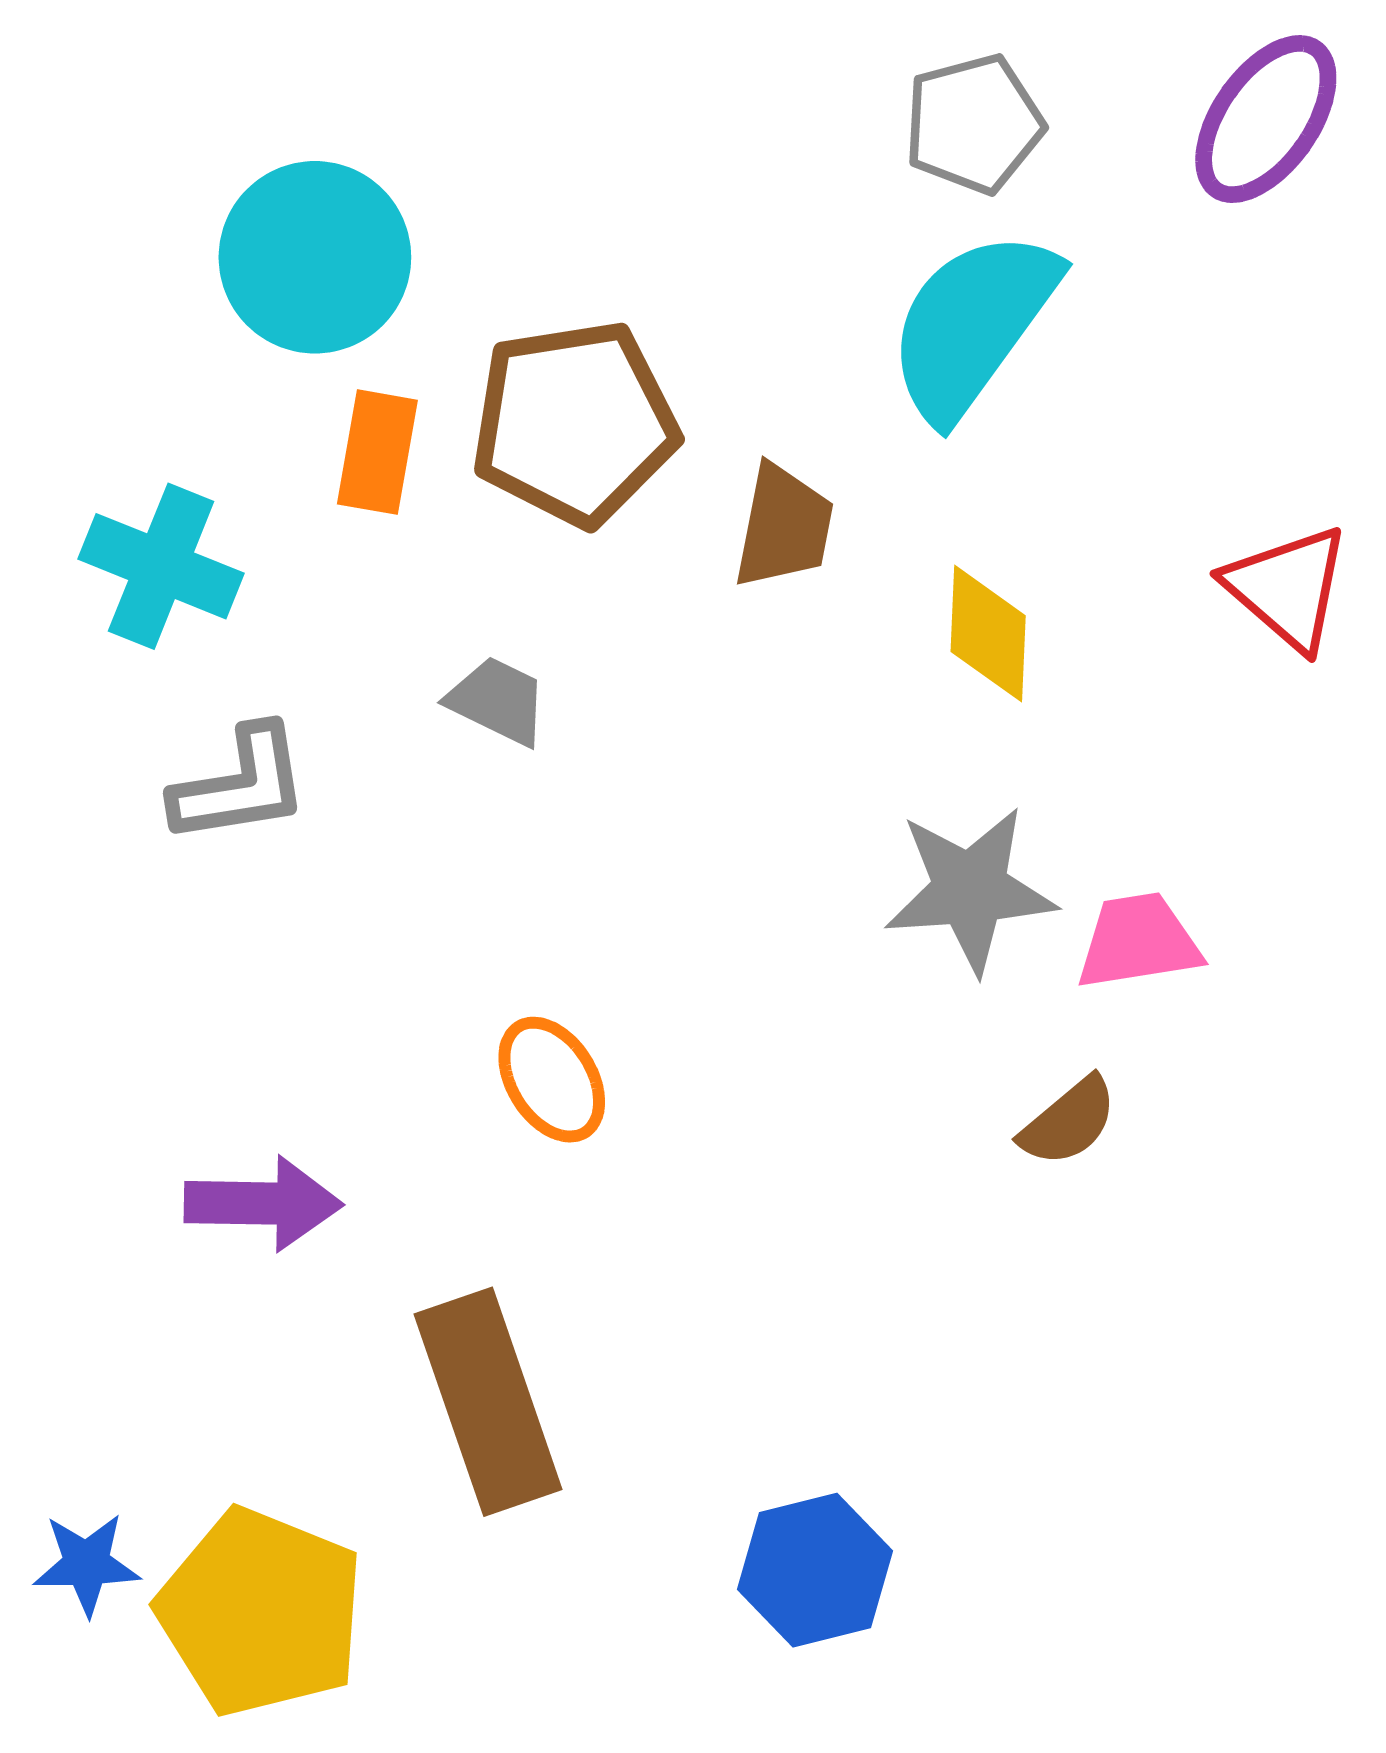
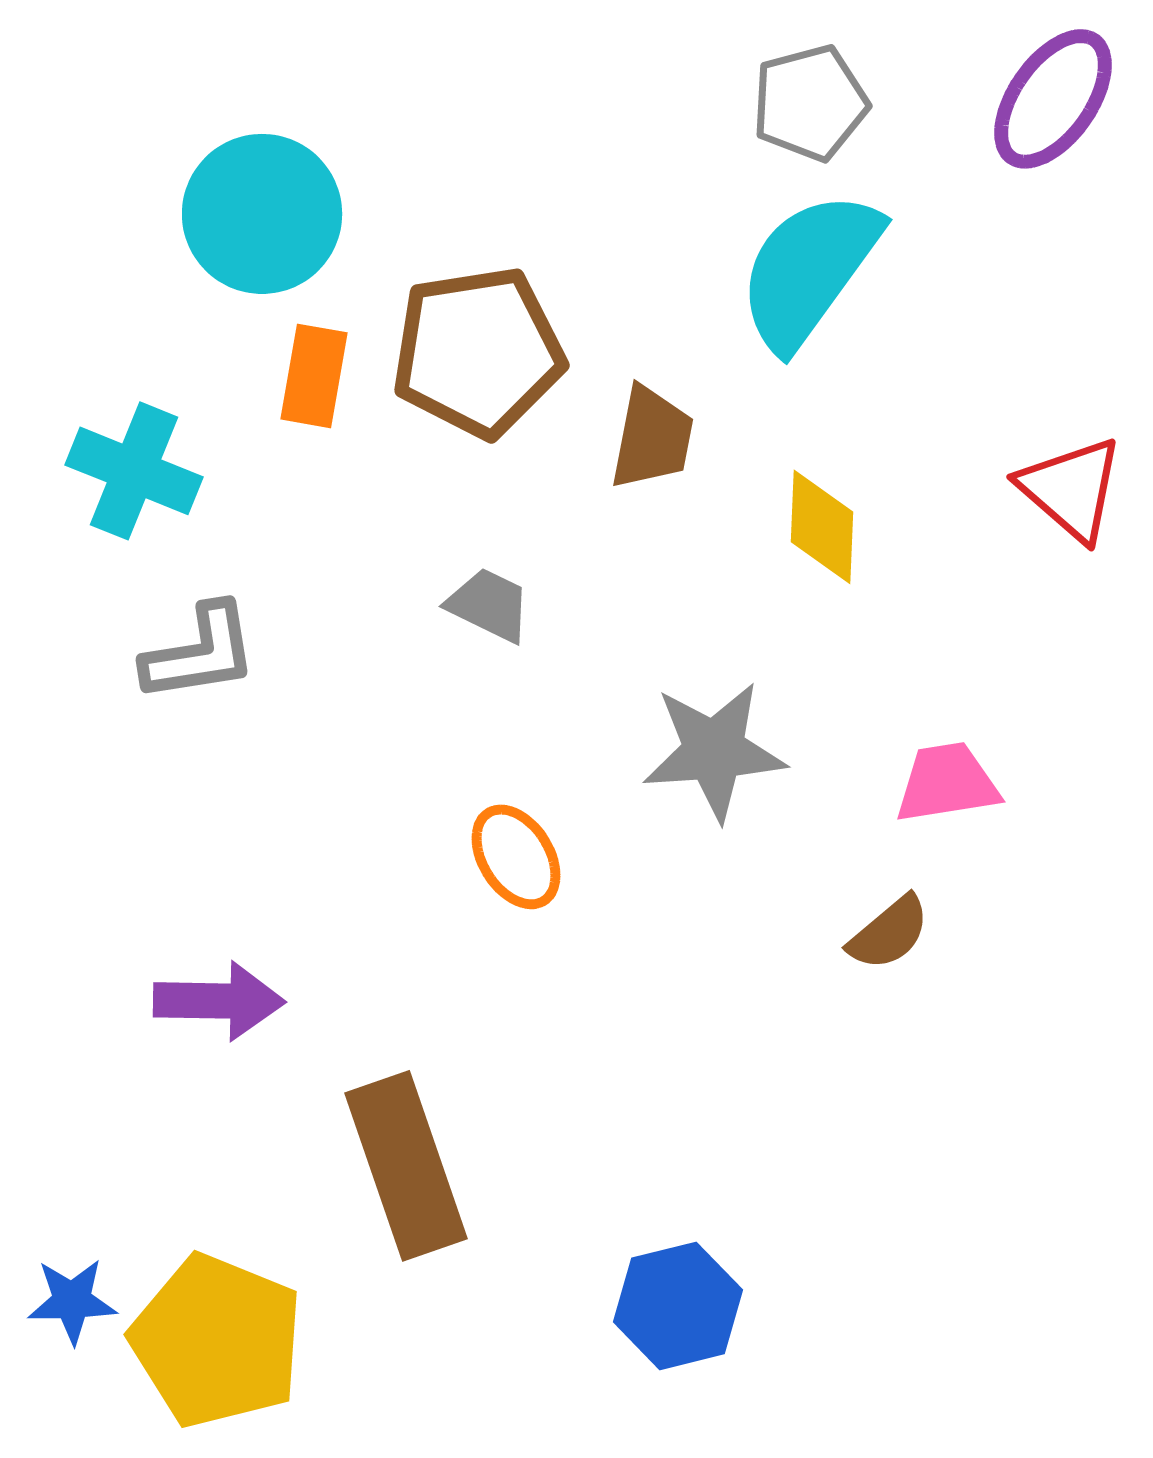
gray trapezoid: (498, 701) -> (489, 605), moved
gray star: (970, 890) -> (714, 751), moved
orange ellipse: (552, 1080) -> (516, 857), moved

